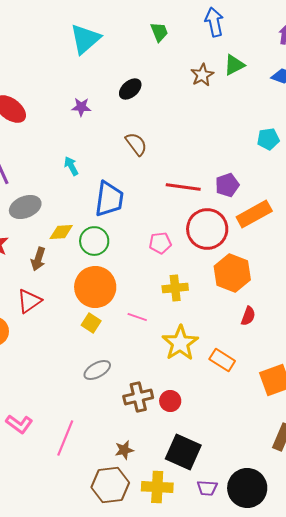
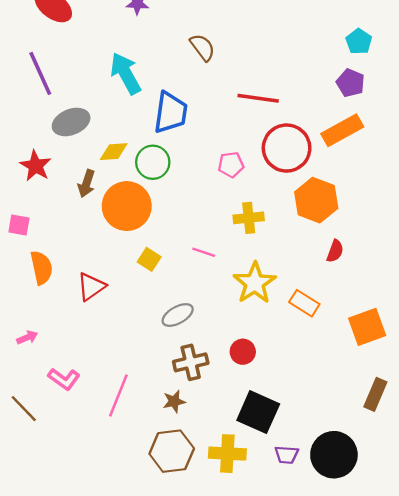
cyan pentagon: (268, 139) -> (359, 41), turned -30
cyan arrow: (71, 166) -> (126, 73), size x1.8
purple pentagon: (227, 185) -> (351, 83), moved, turned -30
orange circle: (95, 287) -> (127, 206), moved
red triangle: (29, 301) -> (91, 287), moved
gray ellipse: (97, 370) -> (178, 315), moved
brown cross: (138, 397) -> (191, 362), moved
brown star: (124, 450) -> (174, 401), moved

